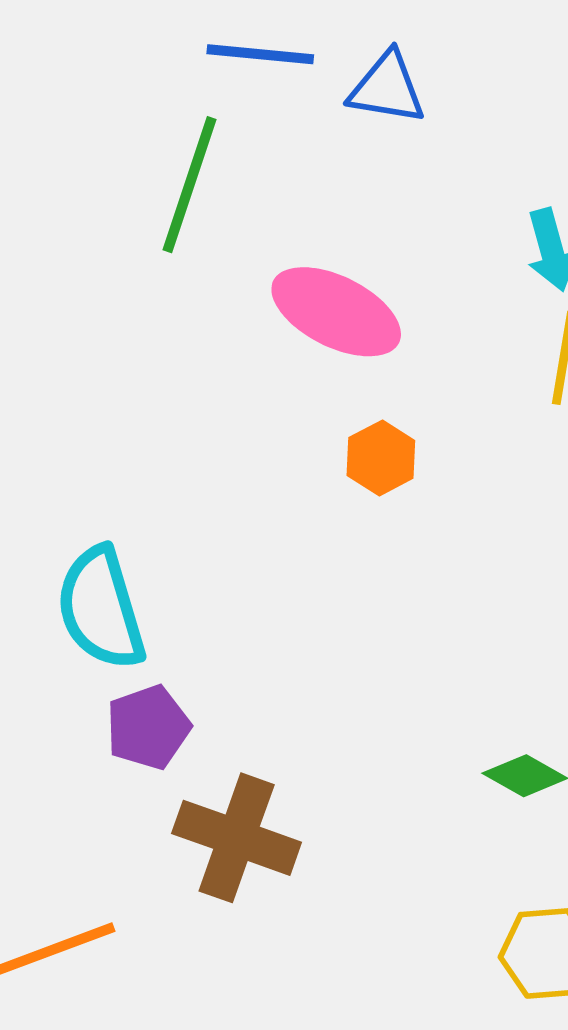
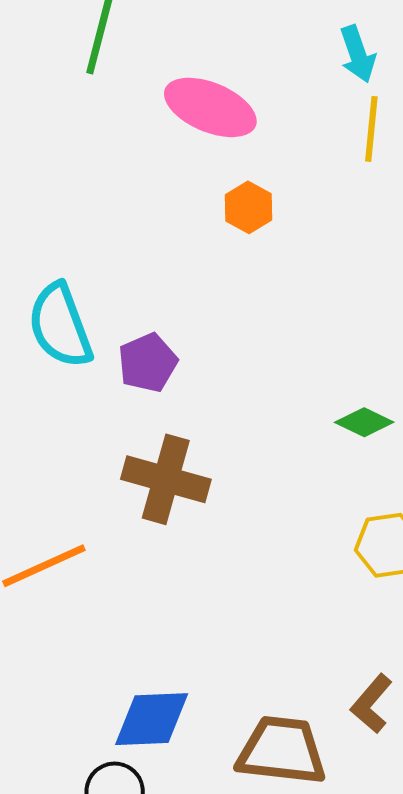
purple pentagon: (148, 727) -> (148, 363), moved

